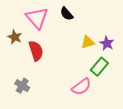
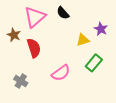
pink triangle: (37, 18) -> (35, 17), turned 30
purple star: (107, 43) -> (101, 29), moved
pink semicircle: (81, 87) -> (61, 73), moved

